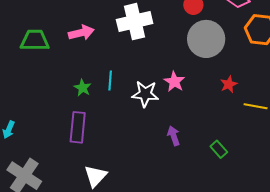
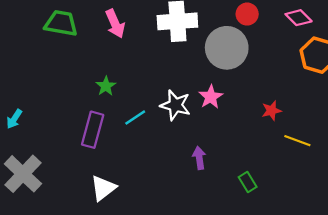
pink arrow: (81, 33) -> (115, 24), turned 70
gray circle: (206, 39) -> (227, 48), moved
cyan line: (110, 81) -> (135, 117), moved, turned 42

